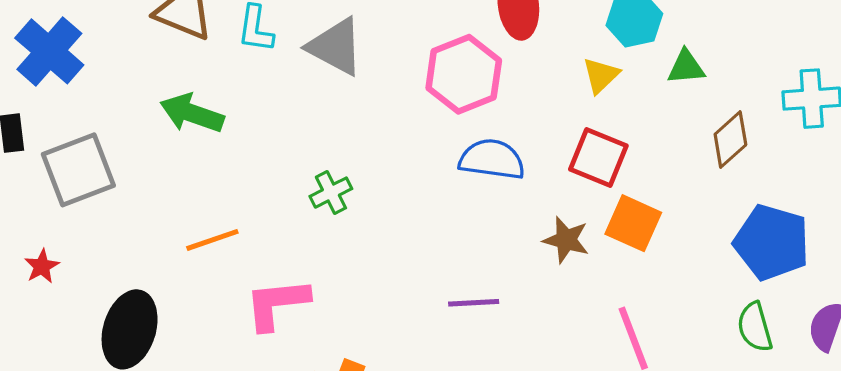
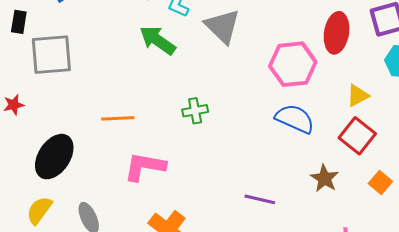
yellow triangle: (601, 75) -> (358, 96), moved
green arrow: (192, 113) -> (158, 40), moved
orange square: (633, 223) -> (380, 183), moved, size x0.7

